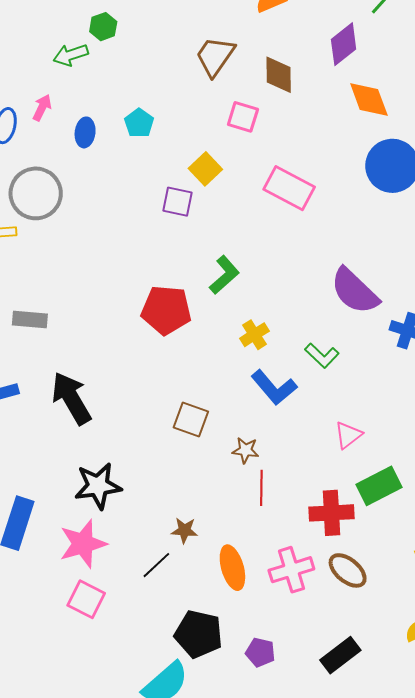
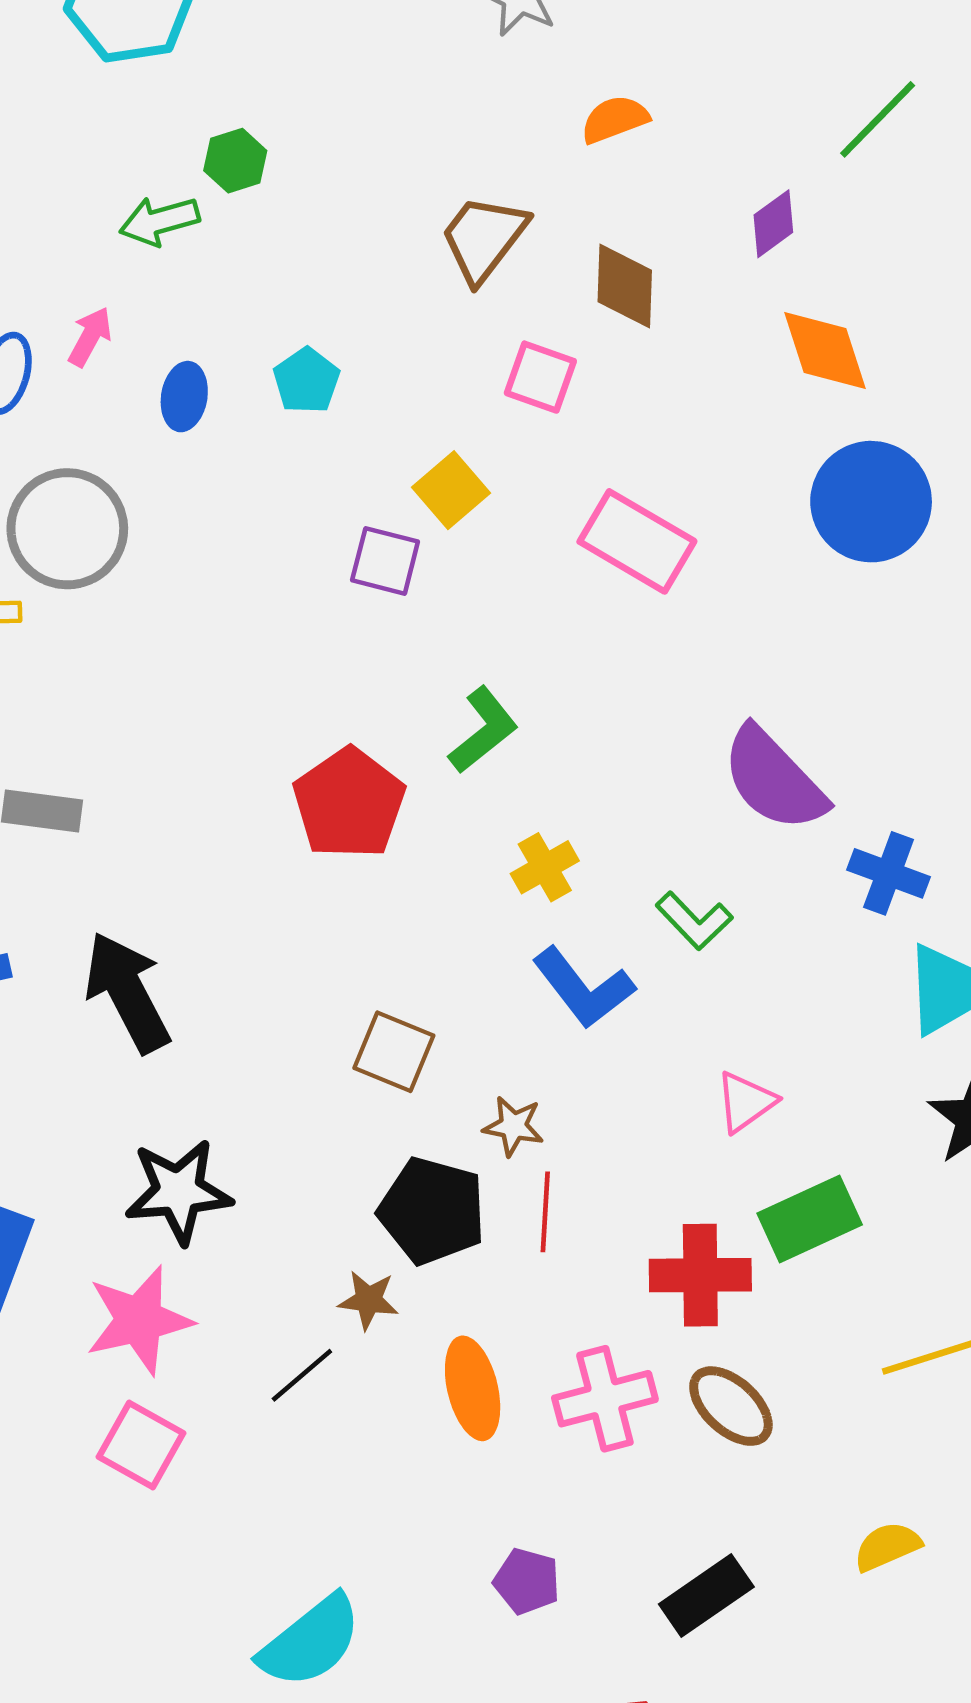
purple diamond: (344, 44) -> (773, 224), size x0.7
red pentagon: (166, 310) -> (349, 803), turned 30
black pentagon: (199, 634) -> (432, 1211), moved

